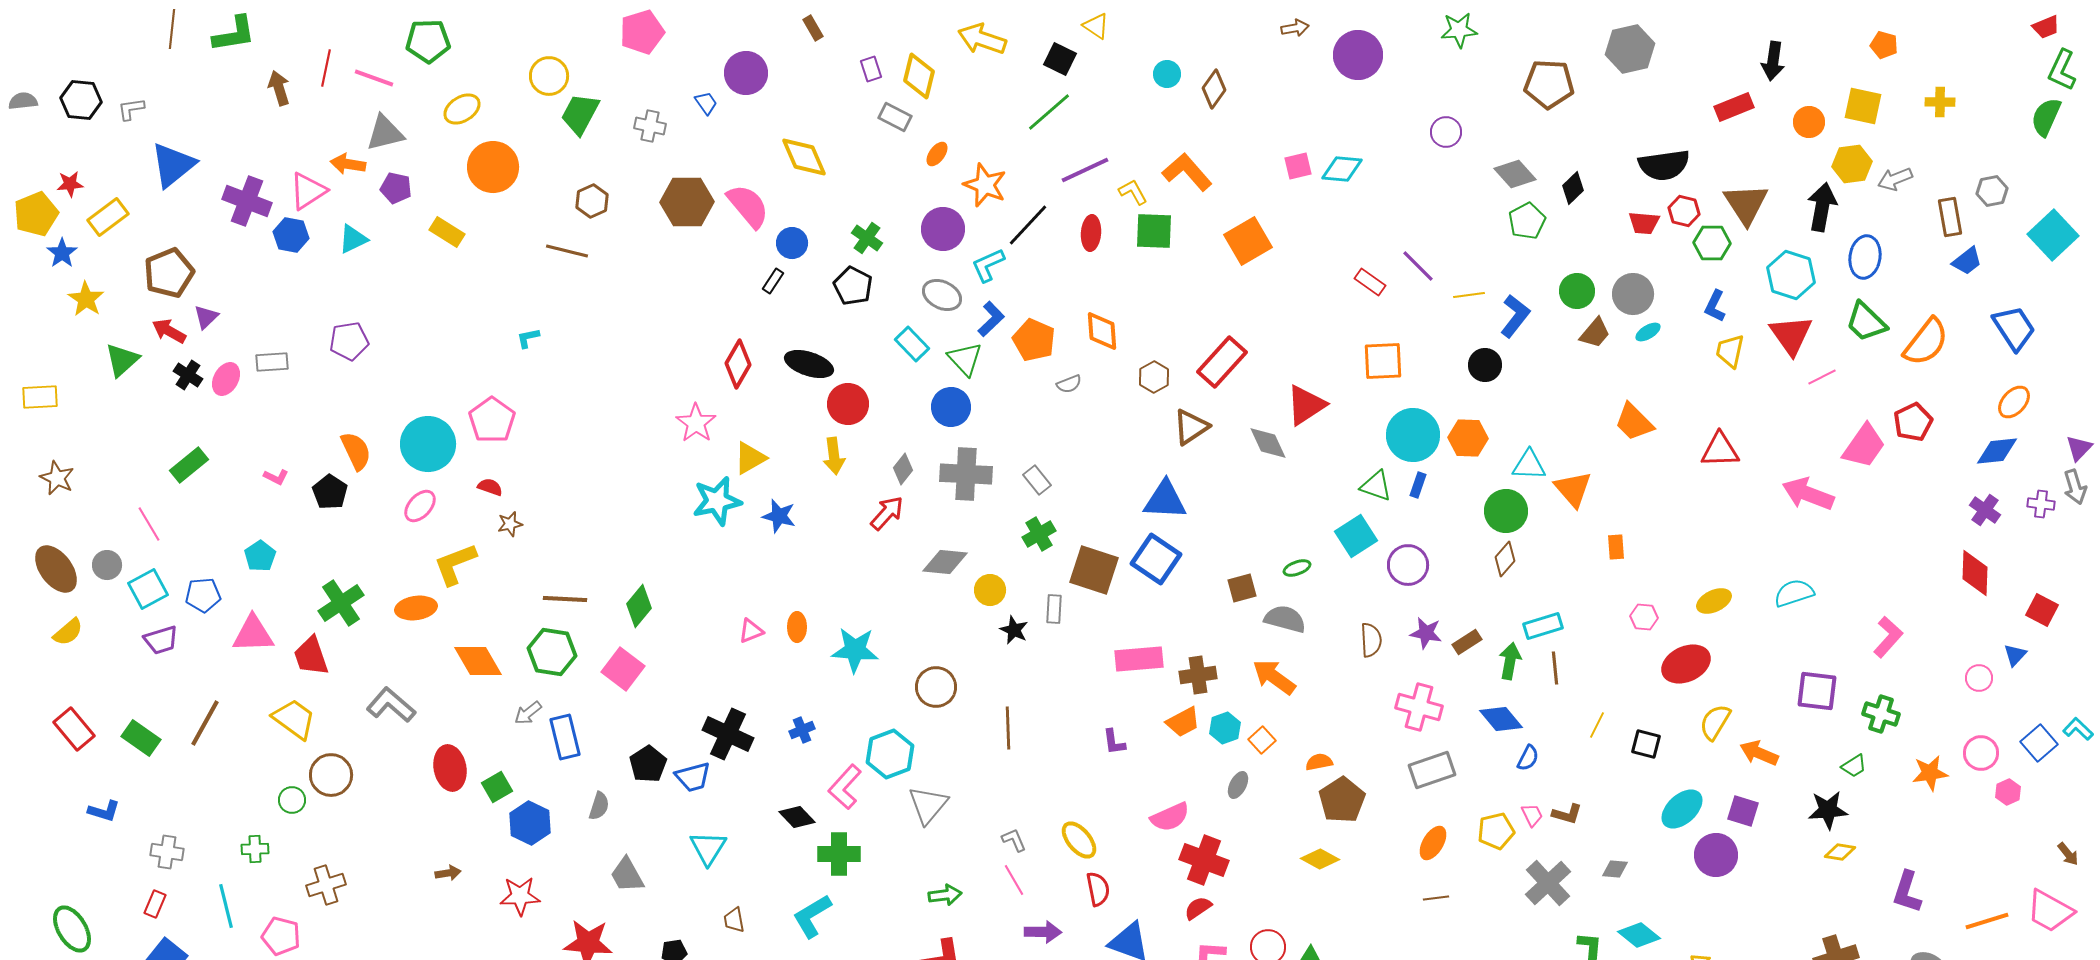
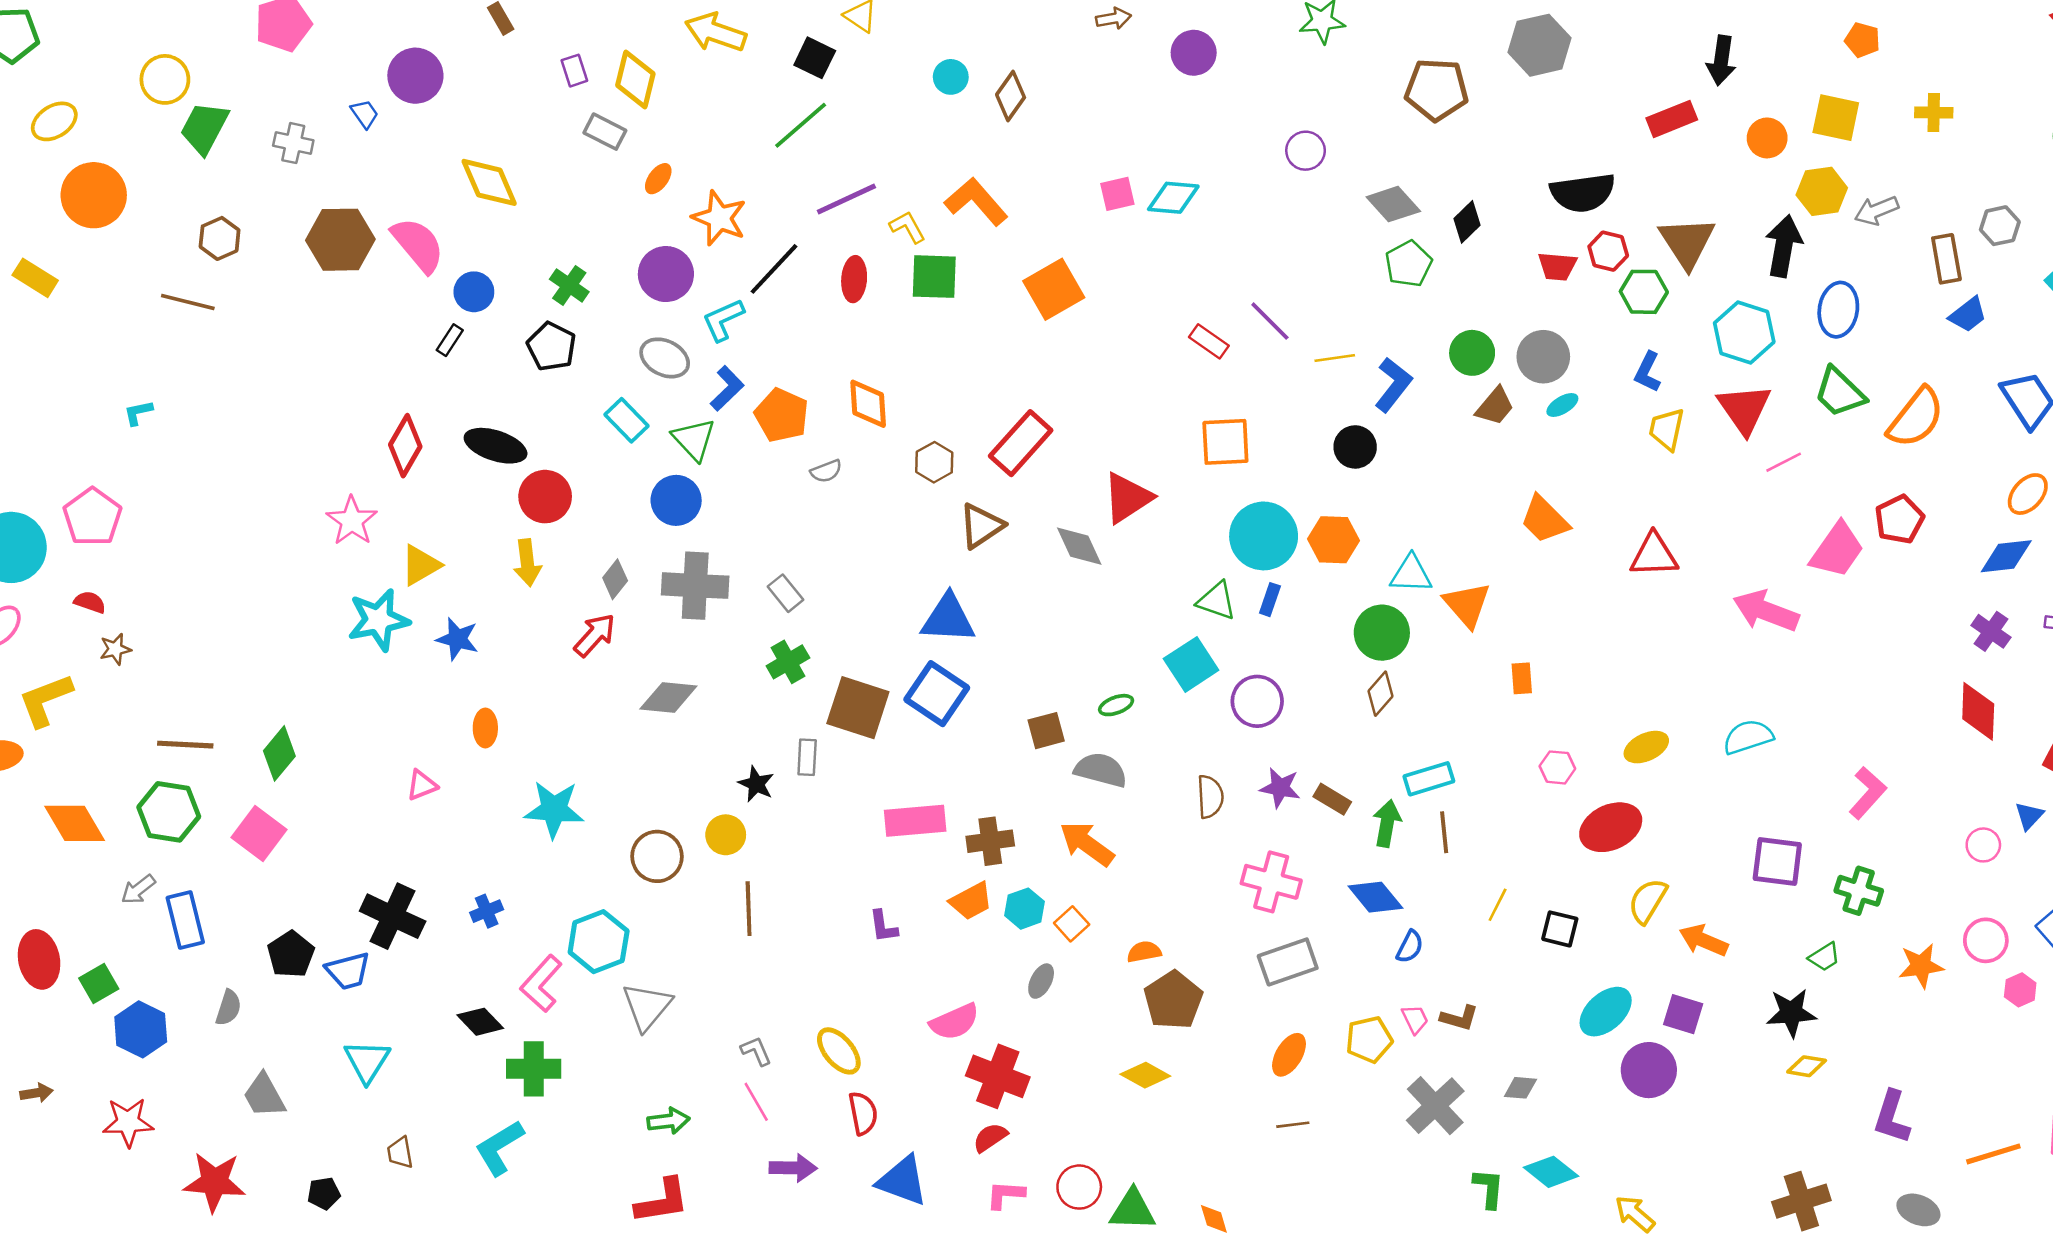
purple circle: (1358, 55) -> (1194, 53), size x0.7
yellow circle: (990, 590) -> (726, 835), moved
orange ellipse: (797, 627) -> (485, 728), moved
brown rectangle: (1467, 642) -> (1332, 799), turned 64

